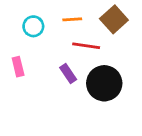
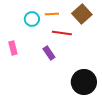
cyan circle: (33, 26) -> (32, 19), moved
black circle: (104, 83) -> (84, 82), moved

